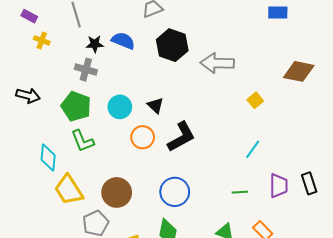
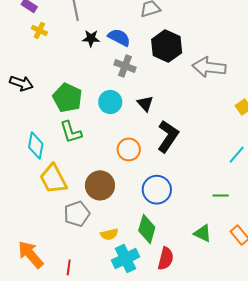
gray cross: (86, 70) -> (125, 66), moved
orange circle: (143, 137) -> (129, 149), moved
black L-shape: (181, 137) -> (168, 136), turned -32

